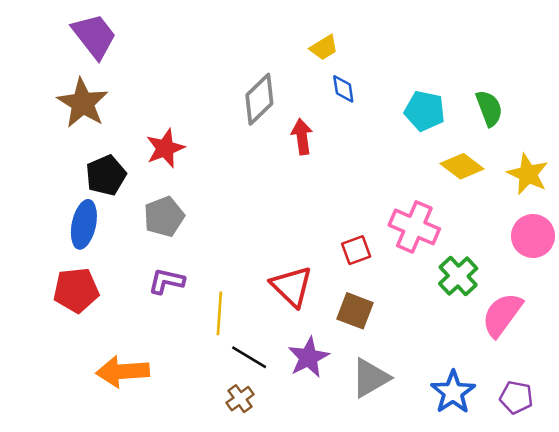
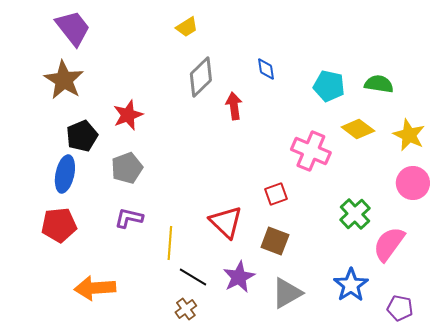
yellow trapezoid: (324, 48) -> (187, 27), moved
green semicircle: (489, 108) -> (379, 84), turned -60
pink cross: (414, 227) -> (311, 151), moved
blue star: (453, 392) -> (351, 285), moved

